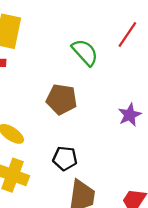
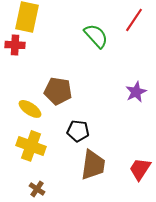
brown pentagon: (62, 99) -> (58, 91), moved

